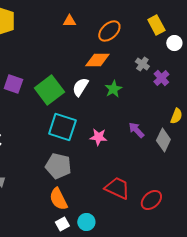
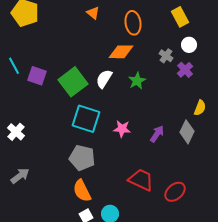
orange triangle: (69, 21) -> (93, 13), turned 40
orange ellipse: (109, 31) -> (133, 23), turned -55
white circle: (174, 43) -> (189, 45), moved
purple arrow: (136, 130) -> (157, 134), moved, turned 78

